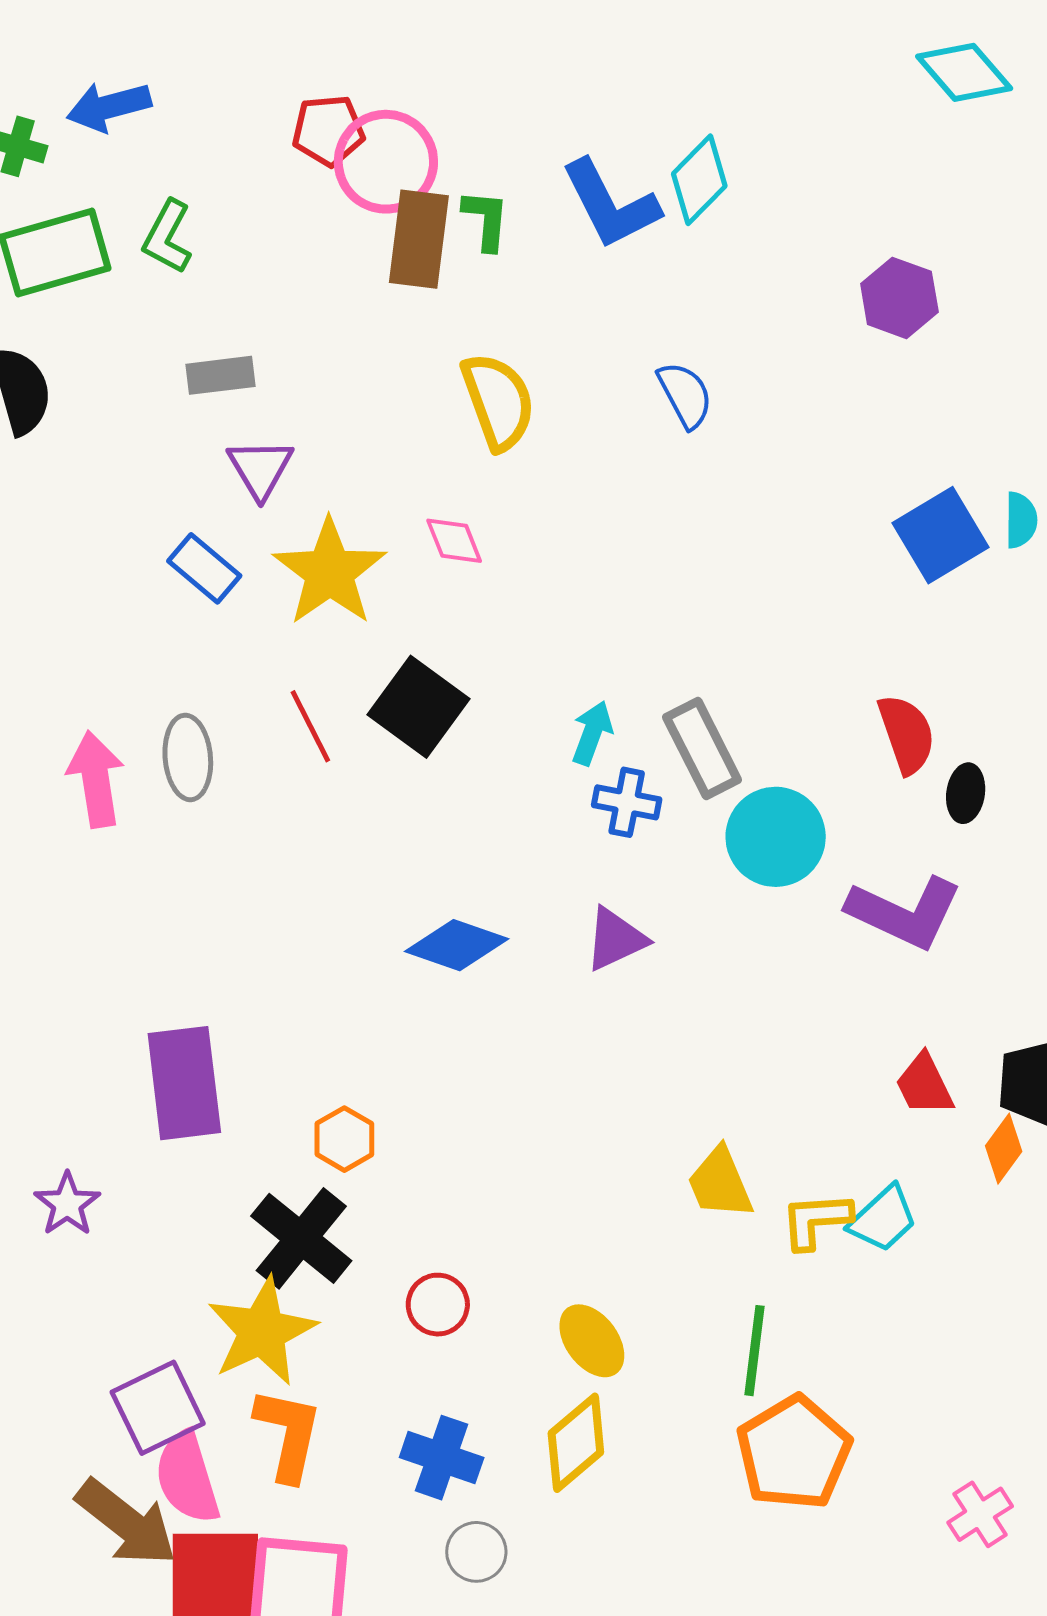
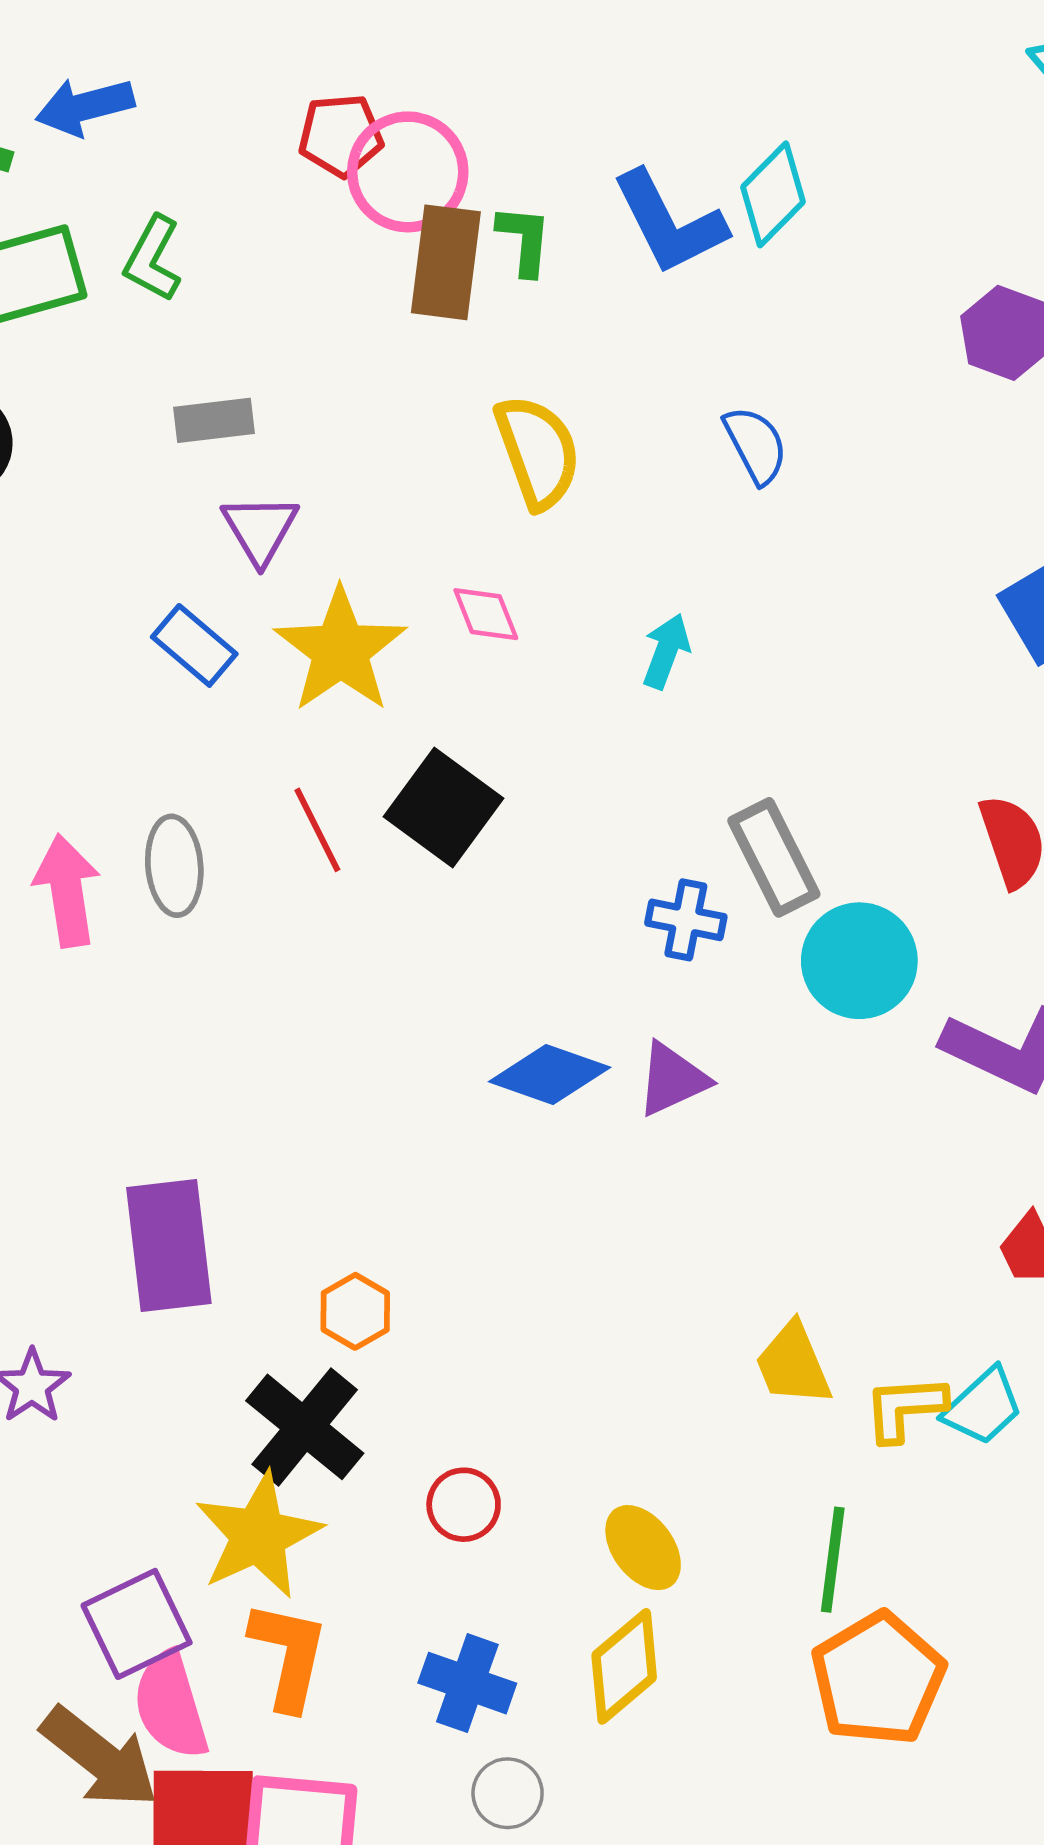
cyan arrow: (592, 733) -> (666, 651), moved
blue diamond: (457, 945) -> (550, 1075), moved

